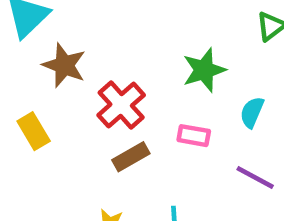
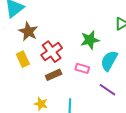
cyan semicircle: (252, 112) -> (109, 61), size x1.5
yellow rectangle: (34, 131) -> (23, 59), moved

